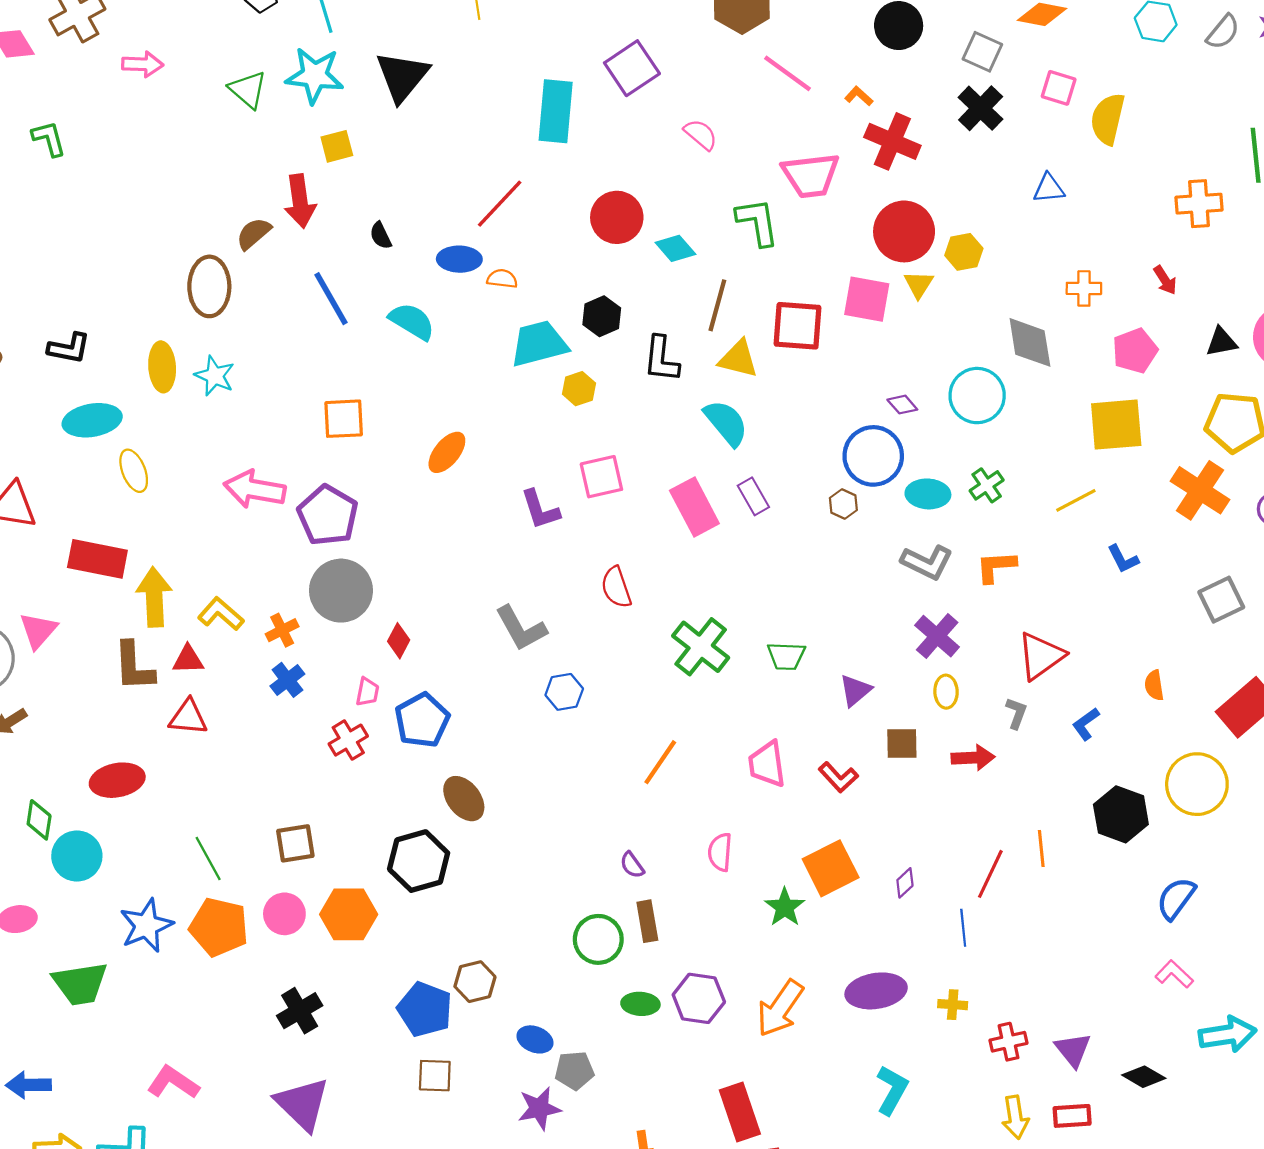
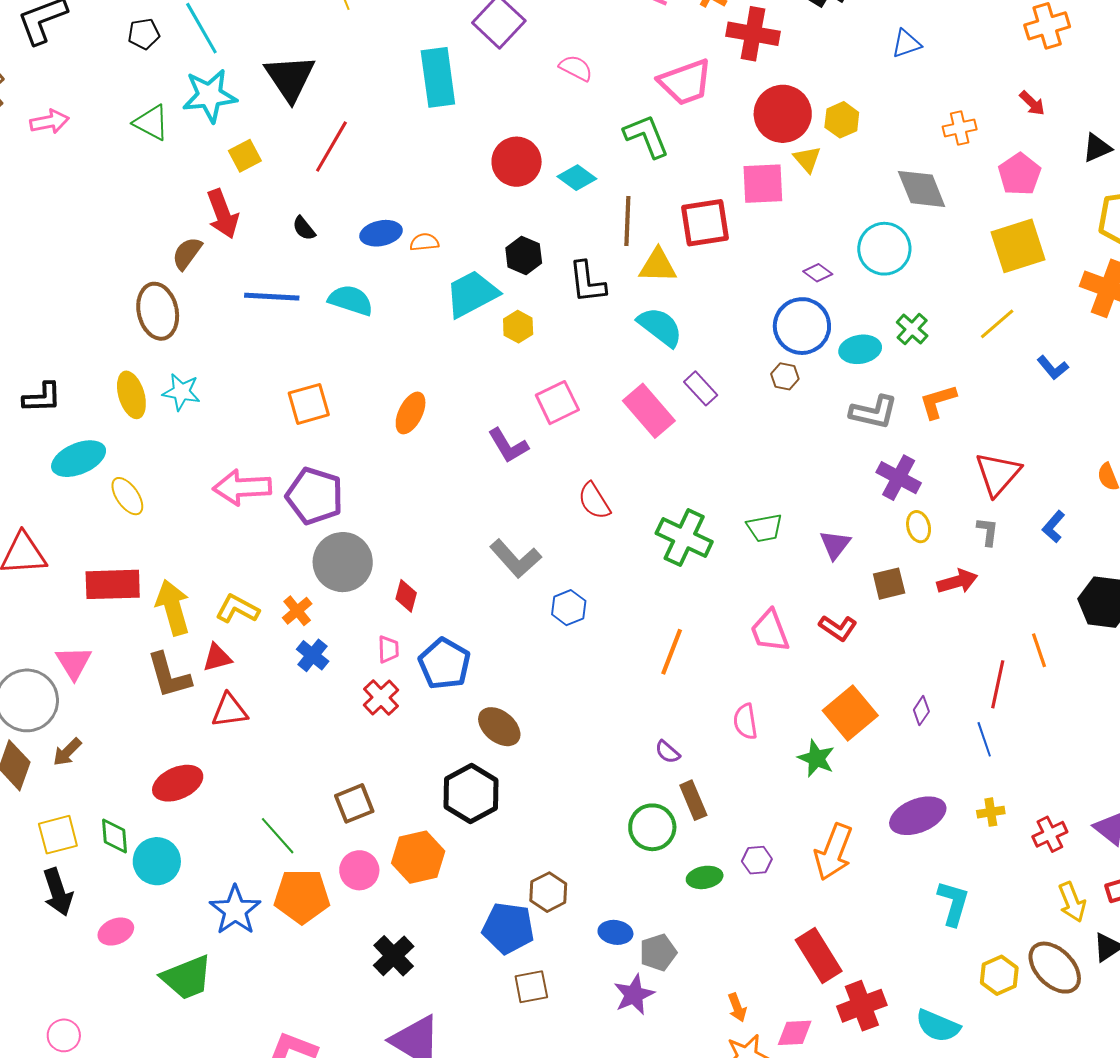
red line: (500, 204) -> (331, 146), moved
blue line: (331, 299) -> (272, 297), turned -44
purple hexagon: (699, 998) -> (757, 860), size x0.6

